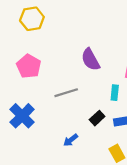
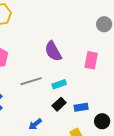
cyan rectangle: (115, 93) -> (59, 84), moved, turned 64

